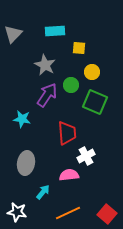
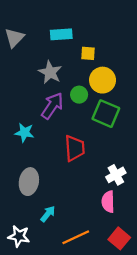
yellow circle: (92, 72) -> (103, 80), size x1.5
white cross: (86, 156) -> (116, 175), moved
pink semicircle: (69, 175) -> (108, 202), moved, turned -84

